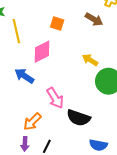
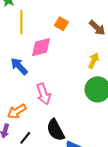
yellow arrow: (90, 60) -> (94, 61), moved, turned 70
black semicircle: (78, 118) -> (56, 130), moved, turned 30

